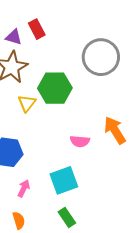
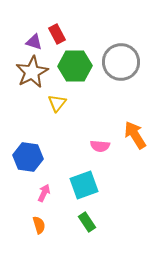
green hexagon: (55, 88) -> (75, 66), moved
yellow triangle: (27, 103) -> (57, 103), moved

